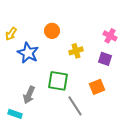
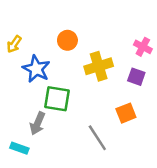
yellow cross: (76, 51) -> (99, 66), size x1.5
green square: (58, 81) -> (57, 99), moved

